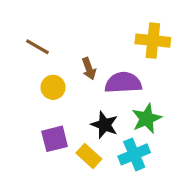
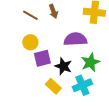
brown line: (37, 47) -> (30, 15), moved
brown arrow: (89, 69) -> (53, 11), moved
purple square: (55, 139) -> (42, 58), moved

